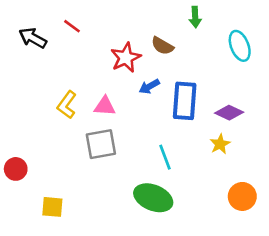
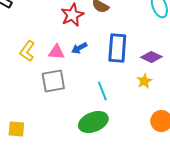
blue arrow: (149, 86) -> (79, 48), moved
green ellipse: (153, 198) -> (93, 122), turned -44

